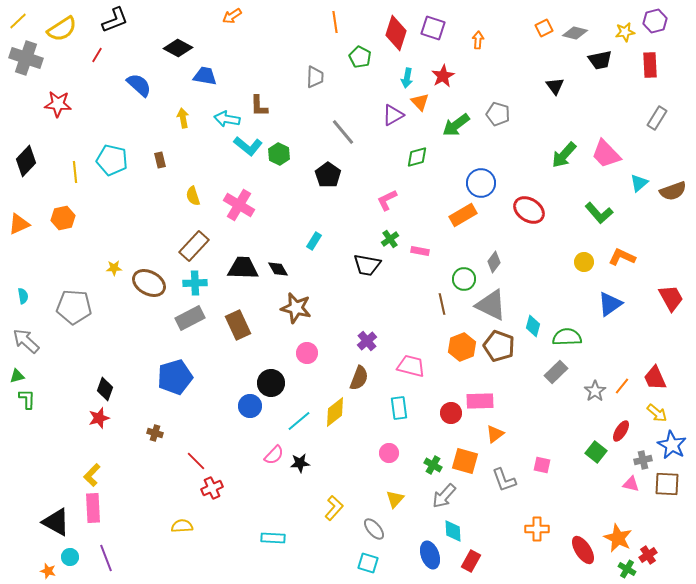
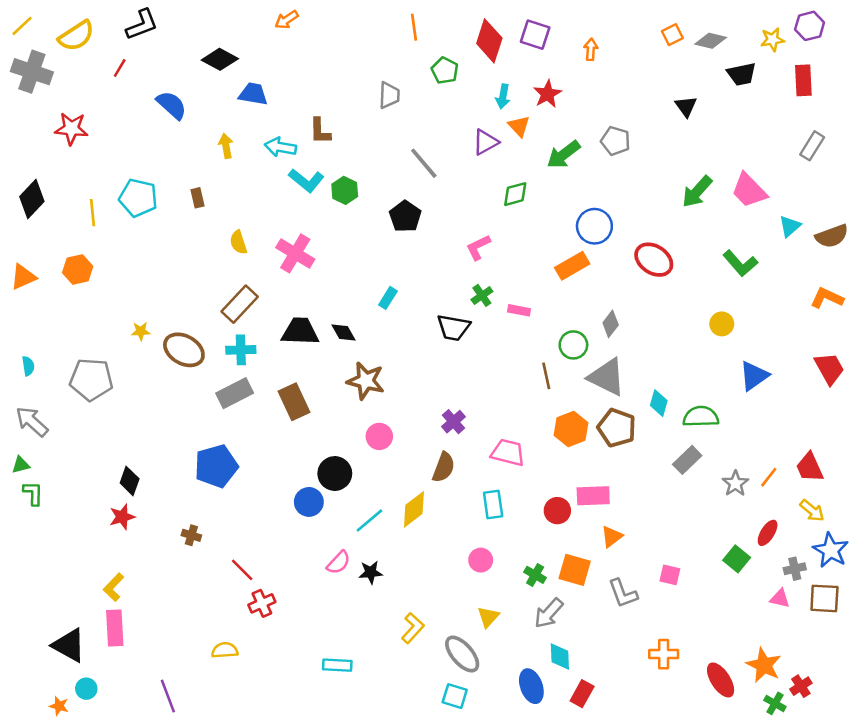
orange L-shape: (622, 257) -> (827, 298), moved
gray ellipse: (374, 529) -> (462, 654), size x1.4
purple line: (106, 558) -> (168, 696), moved

